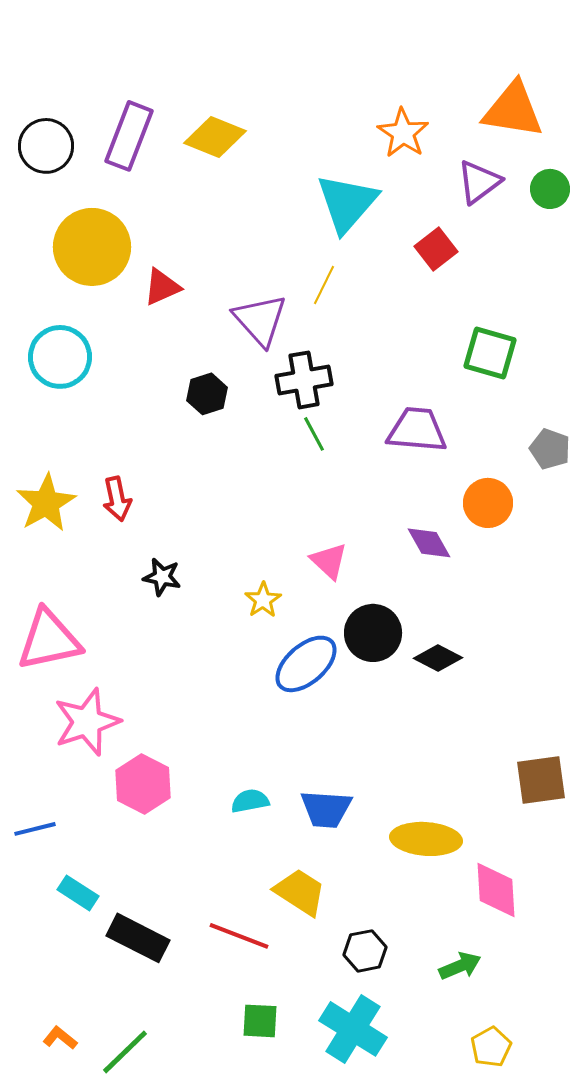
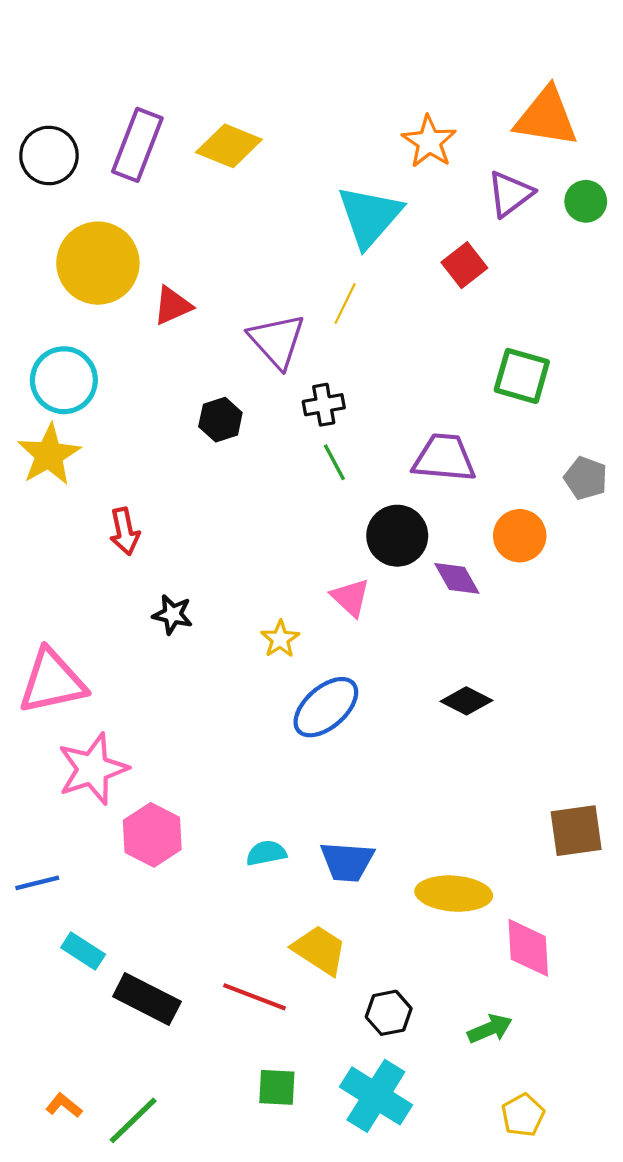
black cross: (304, 380) -> (324, 405), size x0.7
yellow star: (46, 503) -> (49, 455), moved
black circle: (373, 633) -> (397, 536), moved

